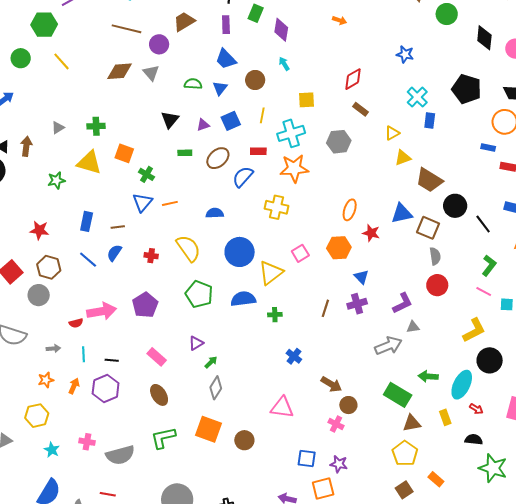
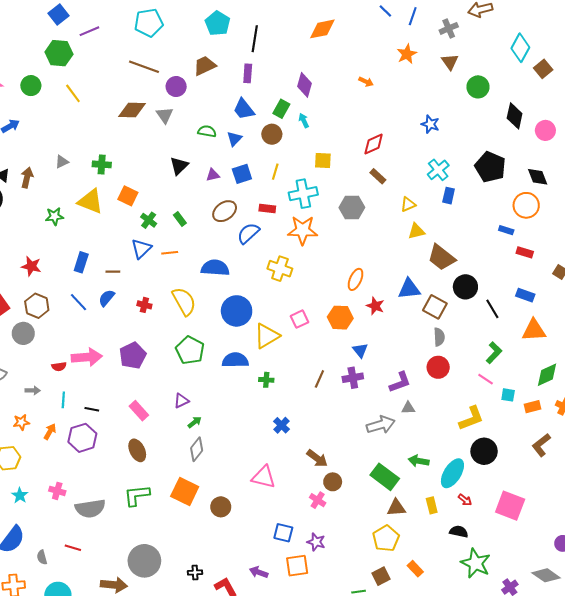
green rectangle: (256, 13) -> (281, 109), moved
green rectangle: (185, 153) -> (180, 219), moved, turned 48
blue semicircle: (215, 213) -> (215, 268), size x1.5

